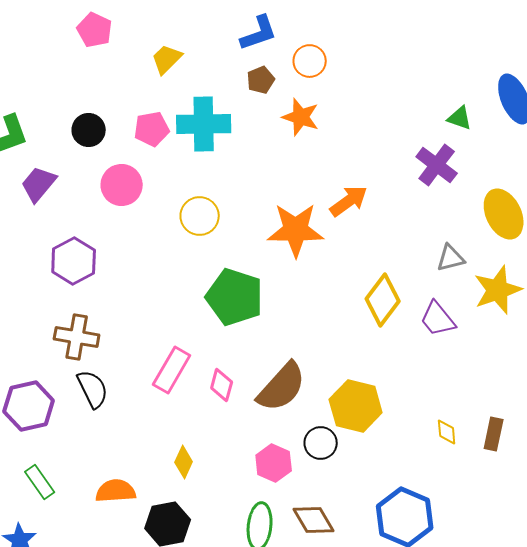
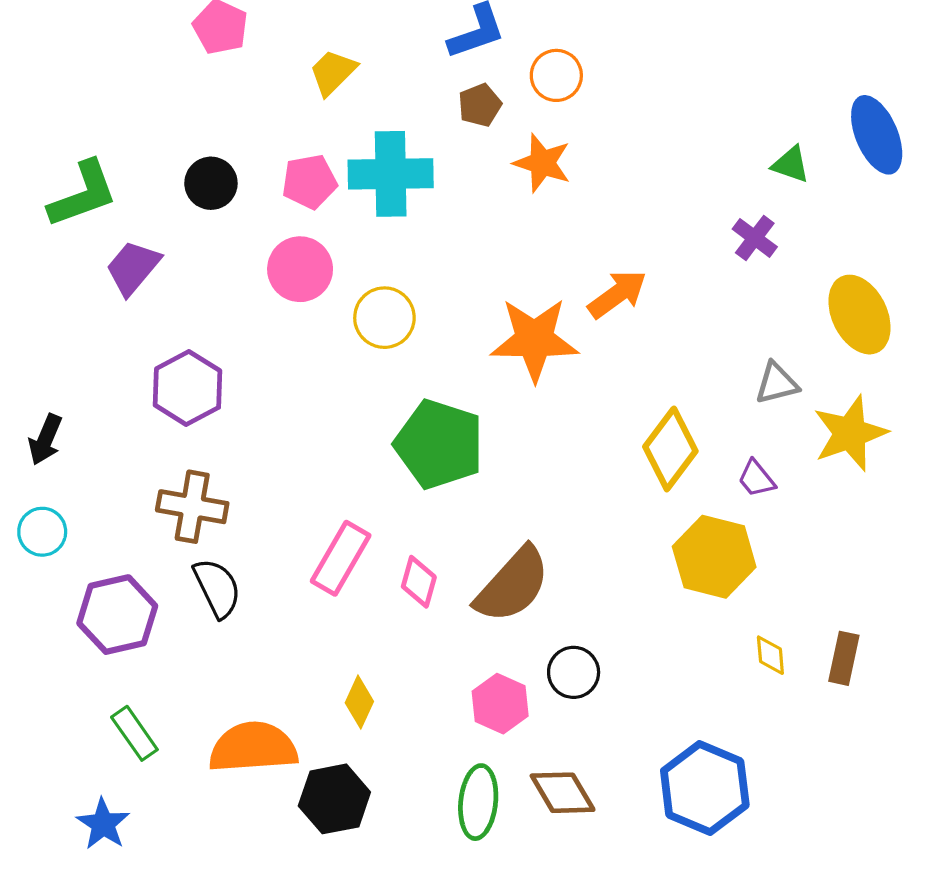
purple cross: (437, 165) -> (755, 238), size x0.7
pink circle: (122, 185) -> (300, 269), moved
purple trapezoid: (438, 319) -> (756, 479), size x0.7
yellow hexagon: (356, 406) -> (714, 557), moved
orange semicircle: (116, 491) -> (253, 747), size x1.4

